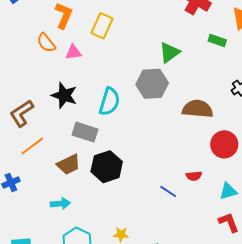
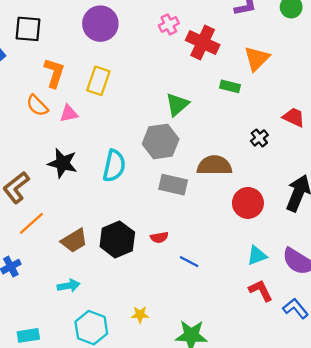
gray rectangle: (85, 132) -> (173, 185), moved
red semicircle: (194, 176) -> (159, 237), moved

